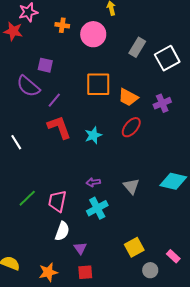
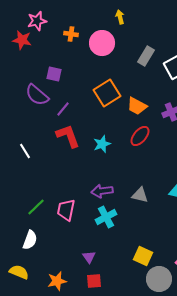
orange square: (98, 84) -> (107, 93), turned -32
purple arrow: (93, 182) -> (102, 191), size x1.5
gray triangle: (131, 186) -> (140, 195), turned -36
white semicircle: (62, 231) -> (30, 240), moved
yellow square: (134, 247) -> (143, 256), turned -36
gray circle: (150, 270) -> (159, 279), size x1.6

